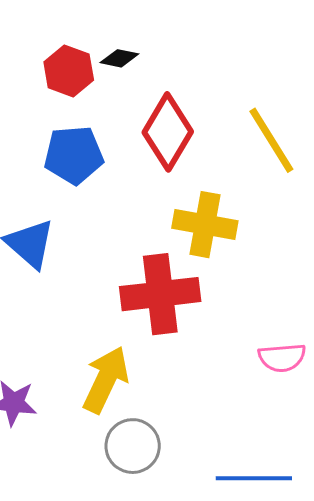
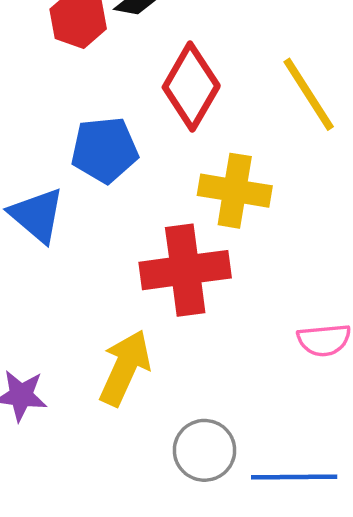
blue pentagon: (74, 155) -> (104, 150), moved
gray circle: (133, 446) -> (204, 450), moved

